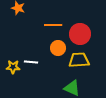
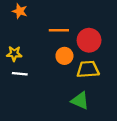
white line: (31, 62) -> (20, 74), moved
yellow star: (13, 67) -> (14, 54), moved

